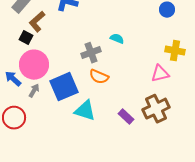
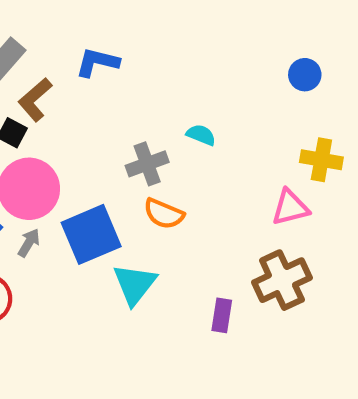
cyan triangle: (85, 111) -> (135, 284), turned 50
purple rectangle: (126, 117) -> (222, 315), moved, turned 56

